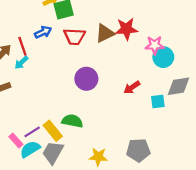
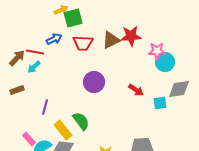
red line: (22, 46) -> (35, 52), turned -60
red arrow: (132, 87) -> (136, 90), turned -112
green semicircle: (72, 121) -> (81, 121), turned 42
purple line: (32, 132) -> (45, 107), moved, turned -42

